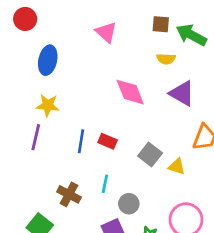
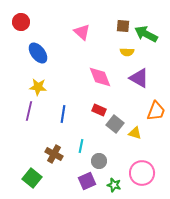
blue ellipse: (48, 60) -> (38, 53), turned -50
red rectangle: (108, 141) -> (99, 110), moved

